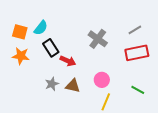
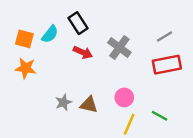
black rectangle: (51, 48) -> (78, 23), moved
red arrow: (68, 61) -> (83, 52), moved
green line: (138, 90) -> (160, 116), moved

